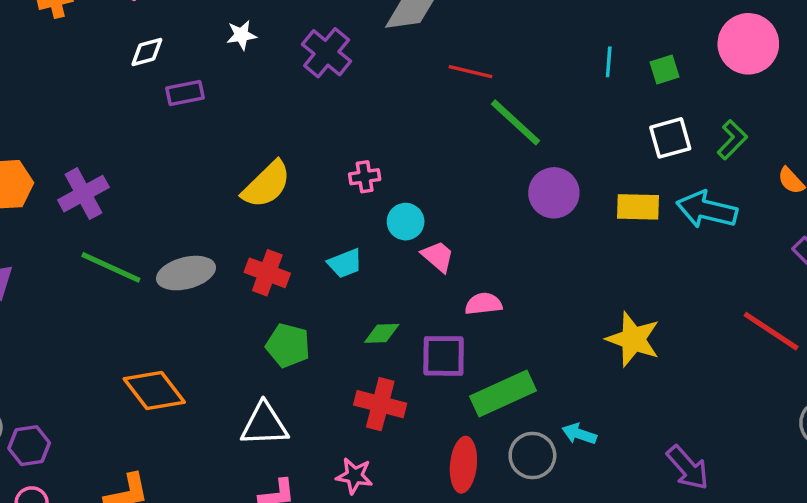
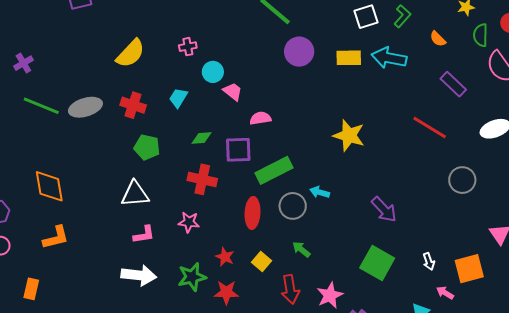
purple cross: (83, 194) -> (23, 63), size x0.7
cyan trapezoid: (345, 263) -> (178, 98), turned 145
orange diamond: (154, 390) -> (49, 186), moved, turned 30

